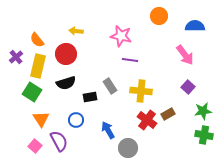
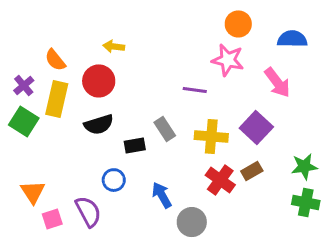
pink star: (121, 36) -> (228, 60), moved
purple square: (188, 87) -> (256, 128), moved, size x1.5
green square: (32, 92) -> (24, 122), moved
orange triangle: (41, 119) -> (33, 192), moved
pink square: (35, 146) -> (52, 219), turned 32

